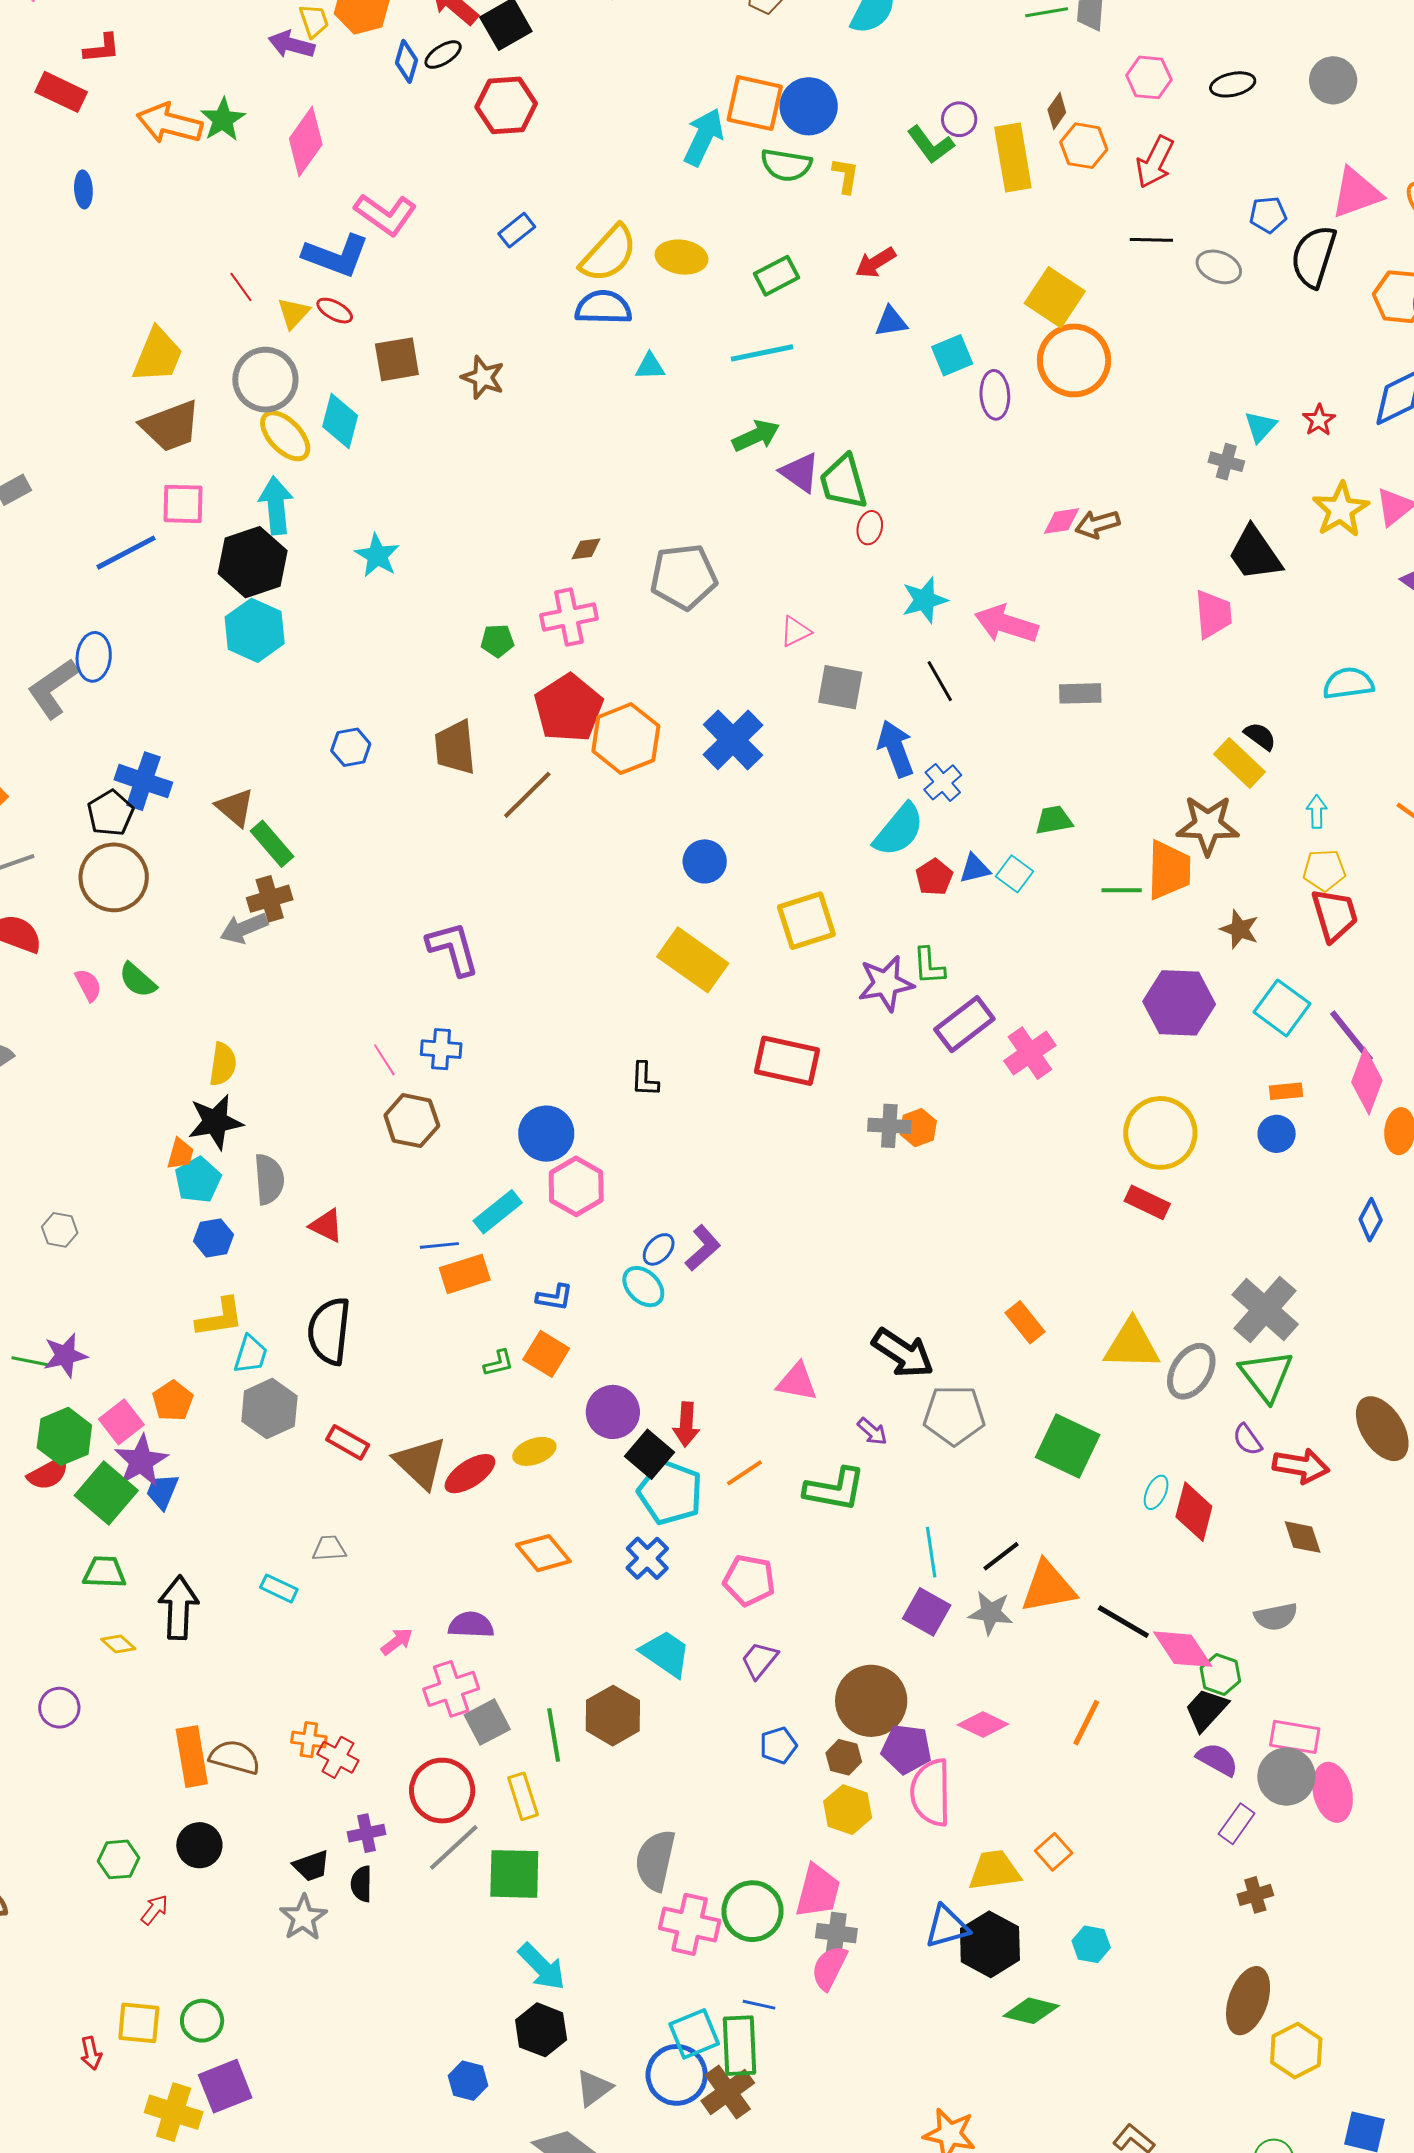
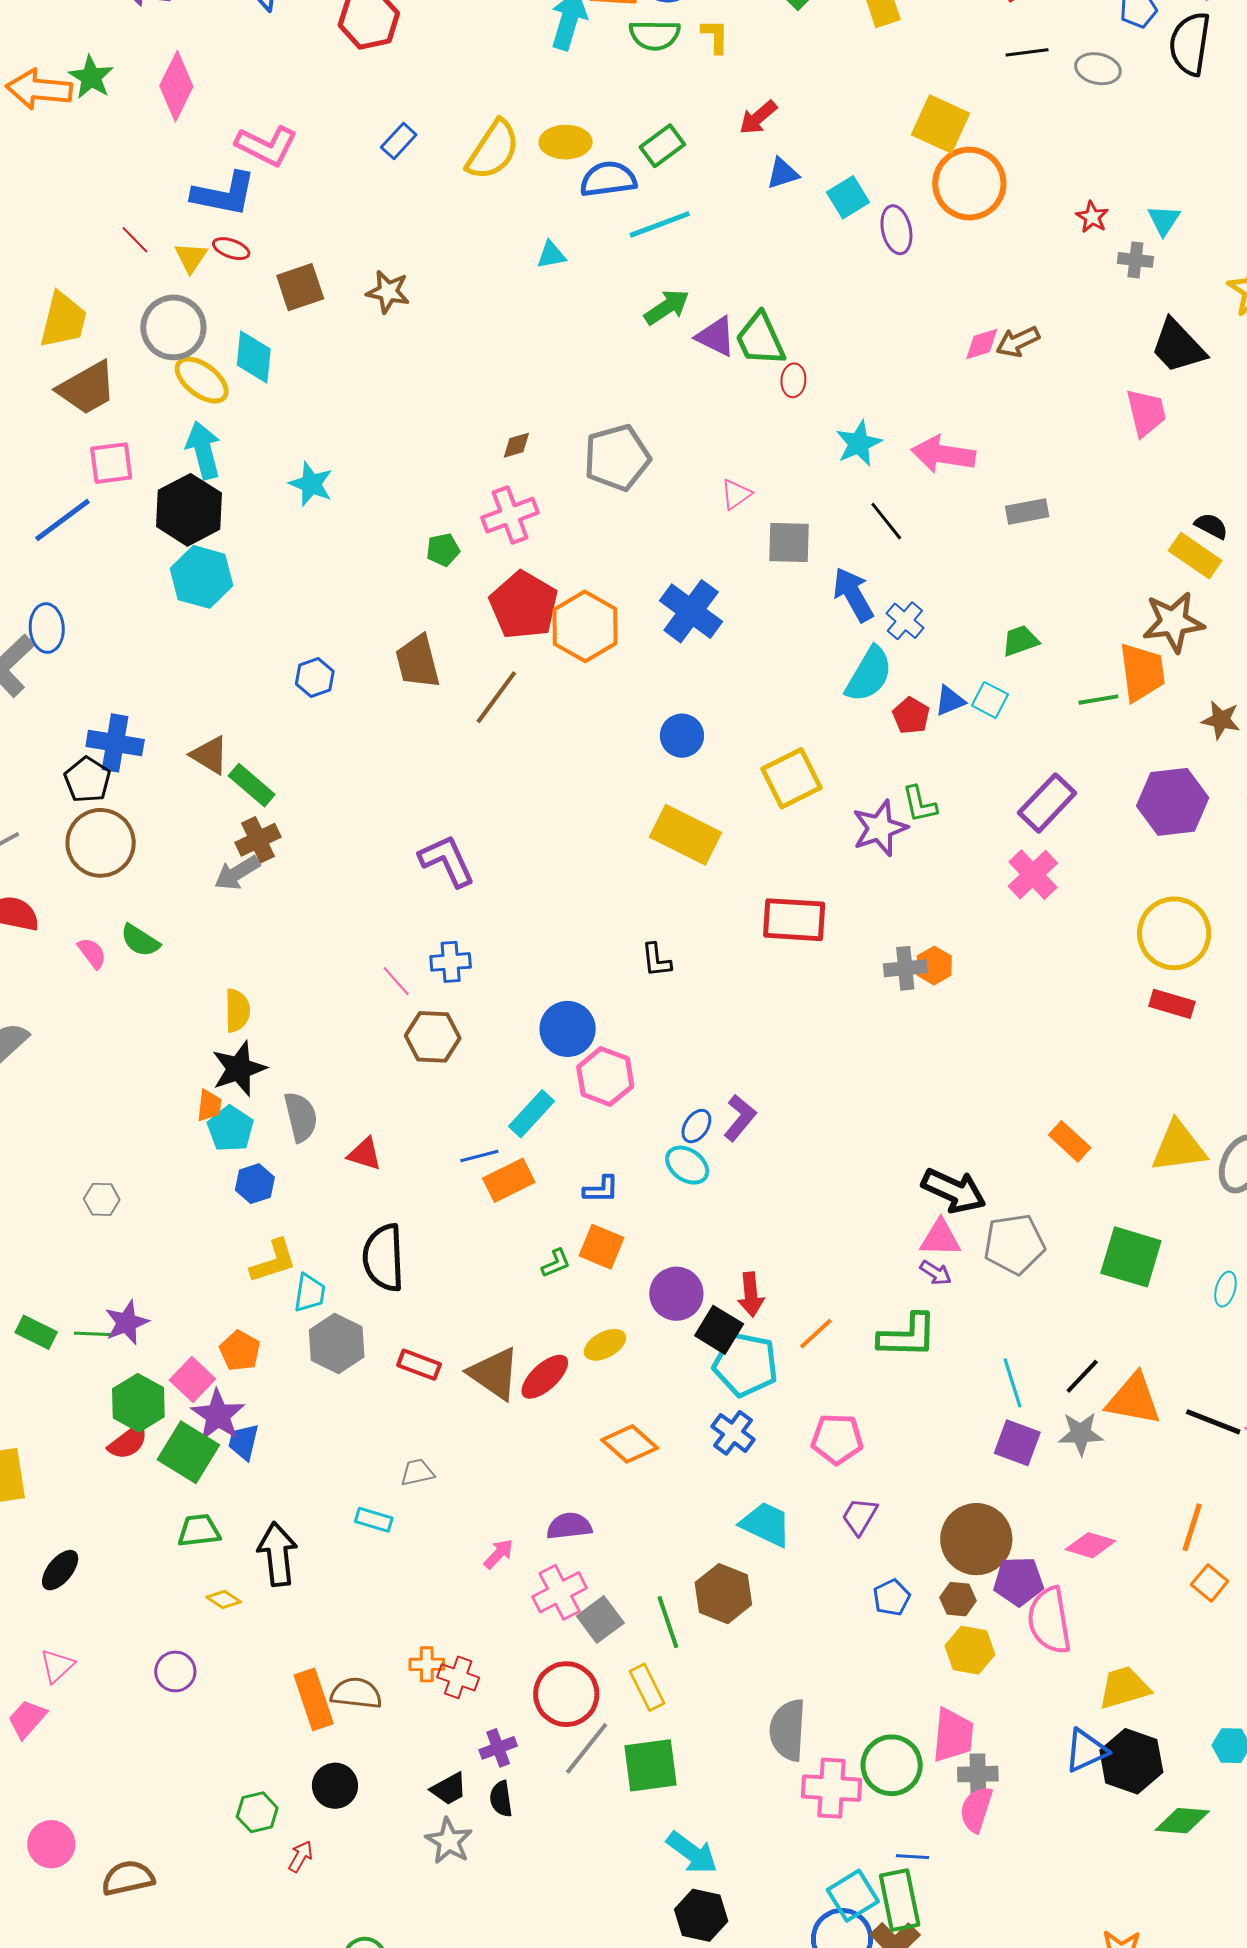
blue semicircle: (603, 307) -> (608, 179), moved
red star: (1319, 420) -> (1092, 217), moved
purple rectangle: (964, 1024) -> (1047, 803), moved
pink triangle: (797, 1382) -> (940, 1238), moved
orange triangle: (1048, 1587) -> (1134, 1399), turned 30
orange square: (1054, 1852) -> (1210, 1583), moved

